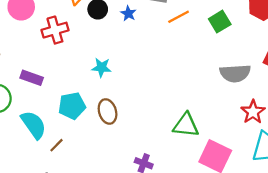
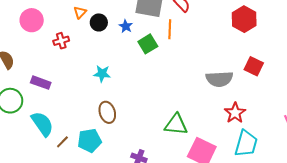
orange line: (179, 17) -> (170, 29), turned -60
green square: (220, 22) -> (148, 44), moved
red cross: (55, 30) -> (61, 41), size x0.7
cyan pentagon: (72, 106) -> (90, 140), moved

